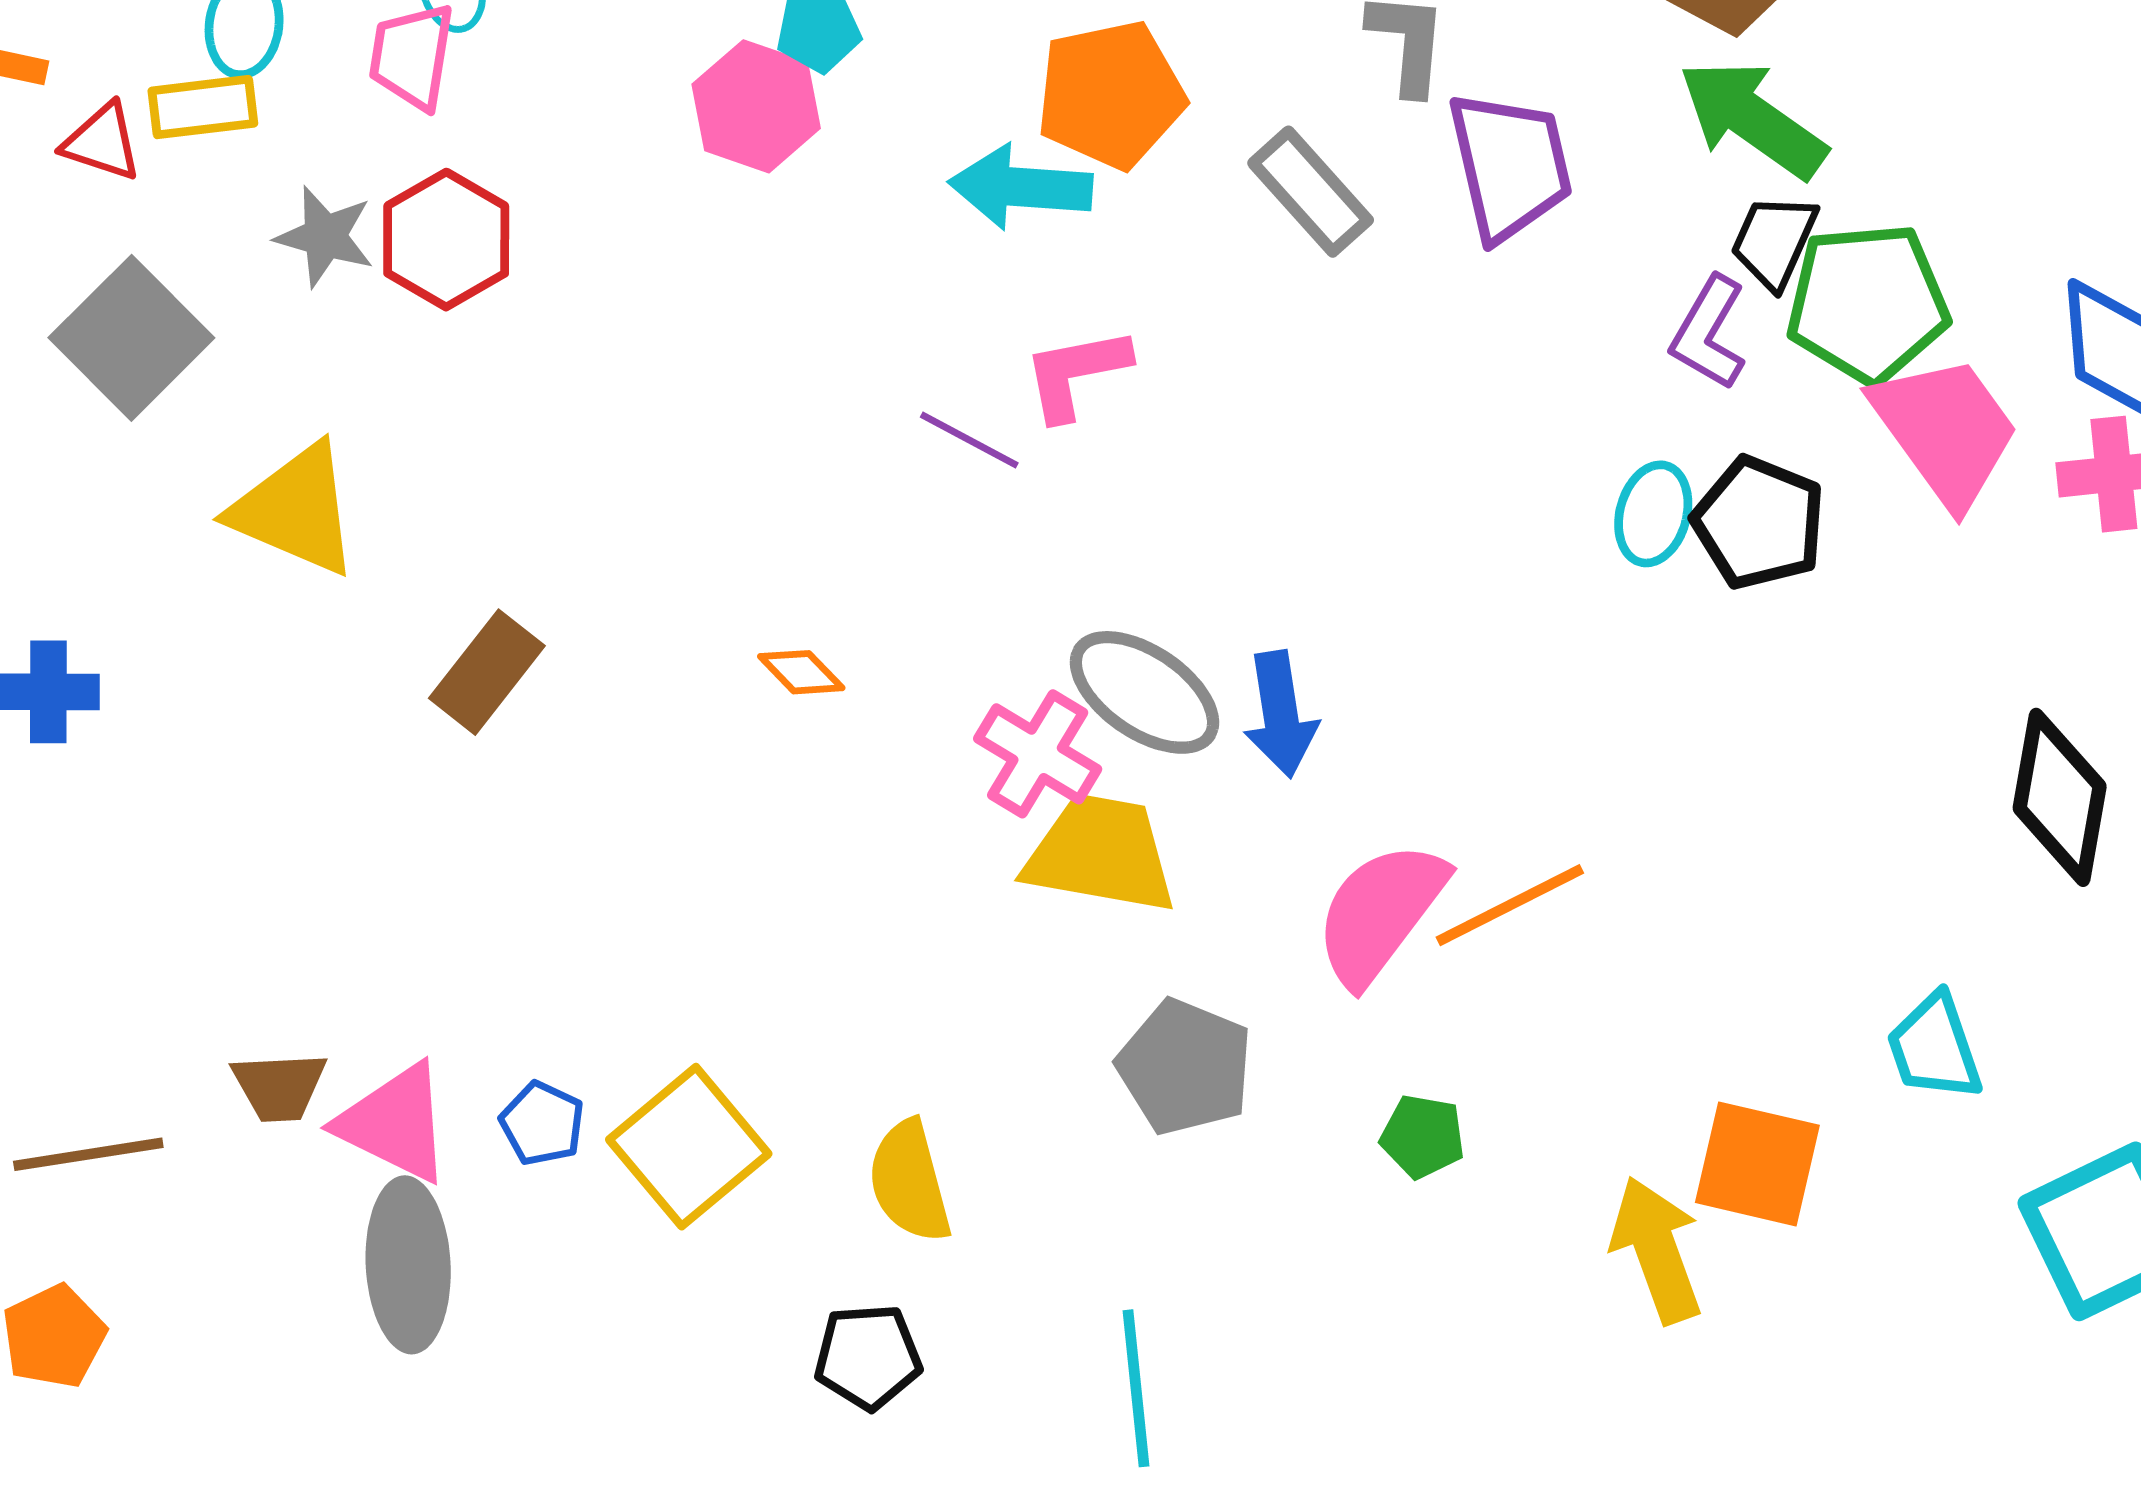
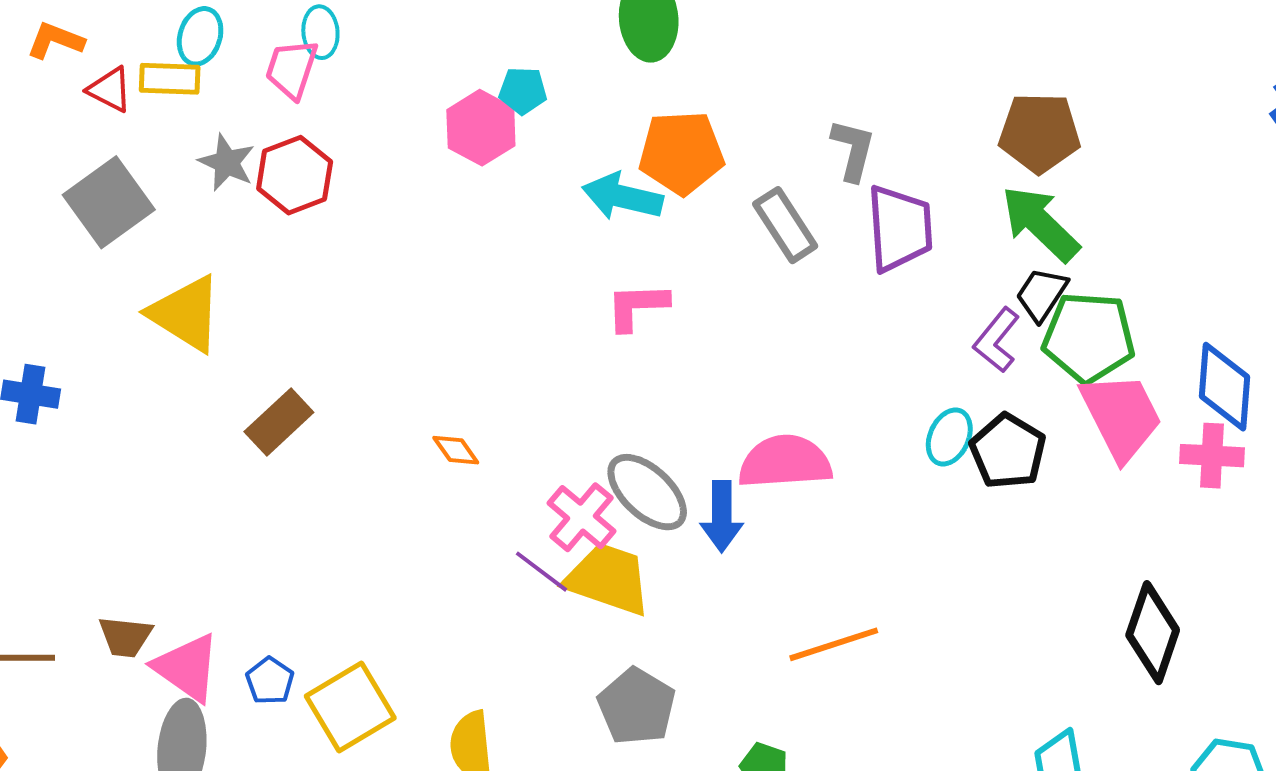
purple line: (969, 440) -> (541, 572), moved
pink semicircle: (1380, 913) -> (785, 462), moved, turned 40

